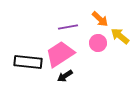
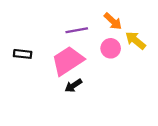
black rectangle: (28, 62) -> (23, 54), moved, size x0.6

